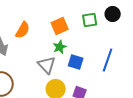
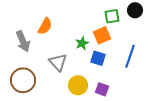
orange square: (60, 26) -> (102, 35), moved
gray triangle: (47, 65) -> (58, 62), moved

